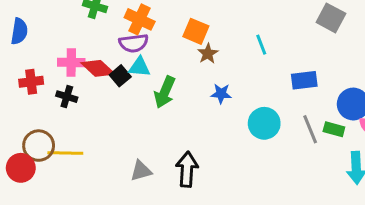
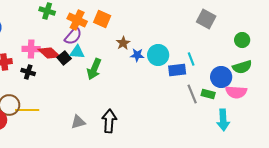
orange square: (196, 31) -> (102, 19), moved
purple semicircle: (134, 43) -> (73, 36), turned -42
cyan line: (261, 45) -> (191, 59), moved
blue rectangle: (304, 80) -> (177, 70), moved
blue star: (221, 94) -> (137, 55), moved
cyan circle: (264, 123) -> (158, 55), moved

